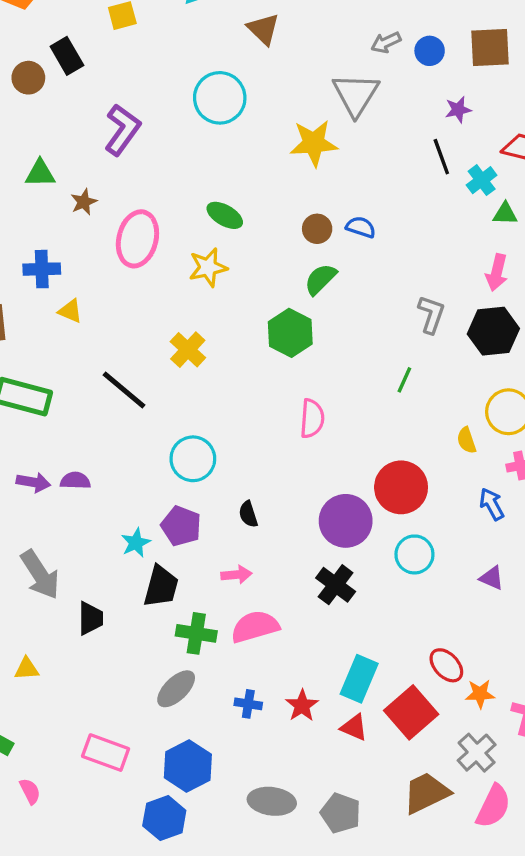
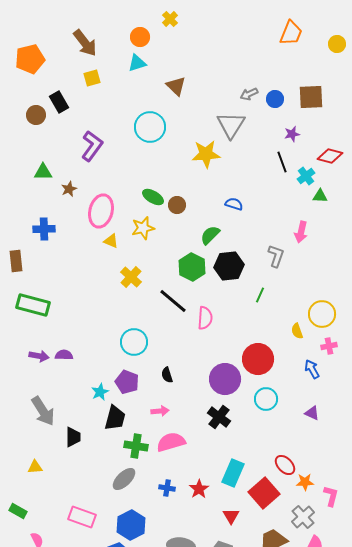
brown circle: (317, 229) -> (177, 205), moved
pink arrow: (497, 272) -> (301, 232), moved
yellow triangle: (70, 311) -> (111, 241), moved
black hexagon: (493, 331) -> (229, 266), moved
black line: (124, 390) -> (173, 301), moved
red triangle: (354, 727) -> (231, 516), moved, turned 36

